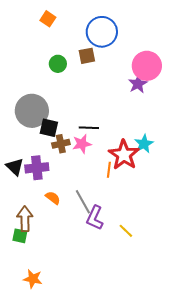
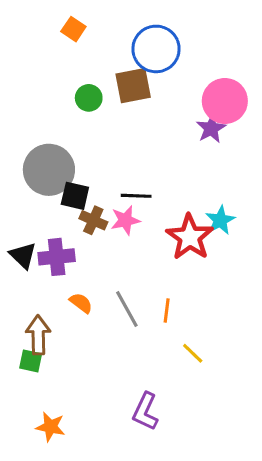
brown square: (87, 56) -> (133, 86), size x1.4
brown cross: (61, 144) -> (93, 220), turned 36
orange line: (109, 170) -> (167, 310), moved
purple L-shape: (95, 218) -> (145, 411), moved

